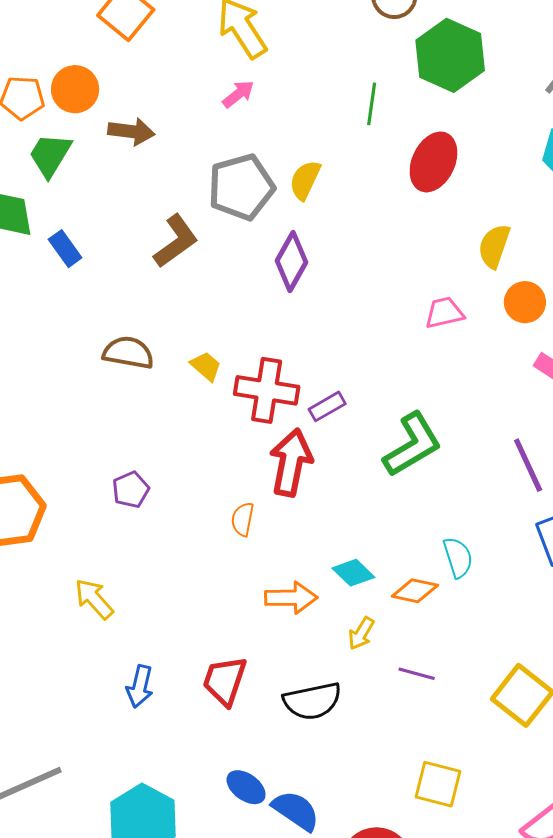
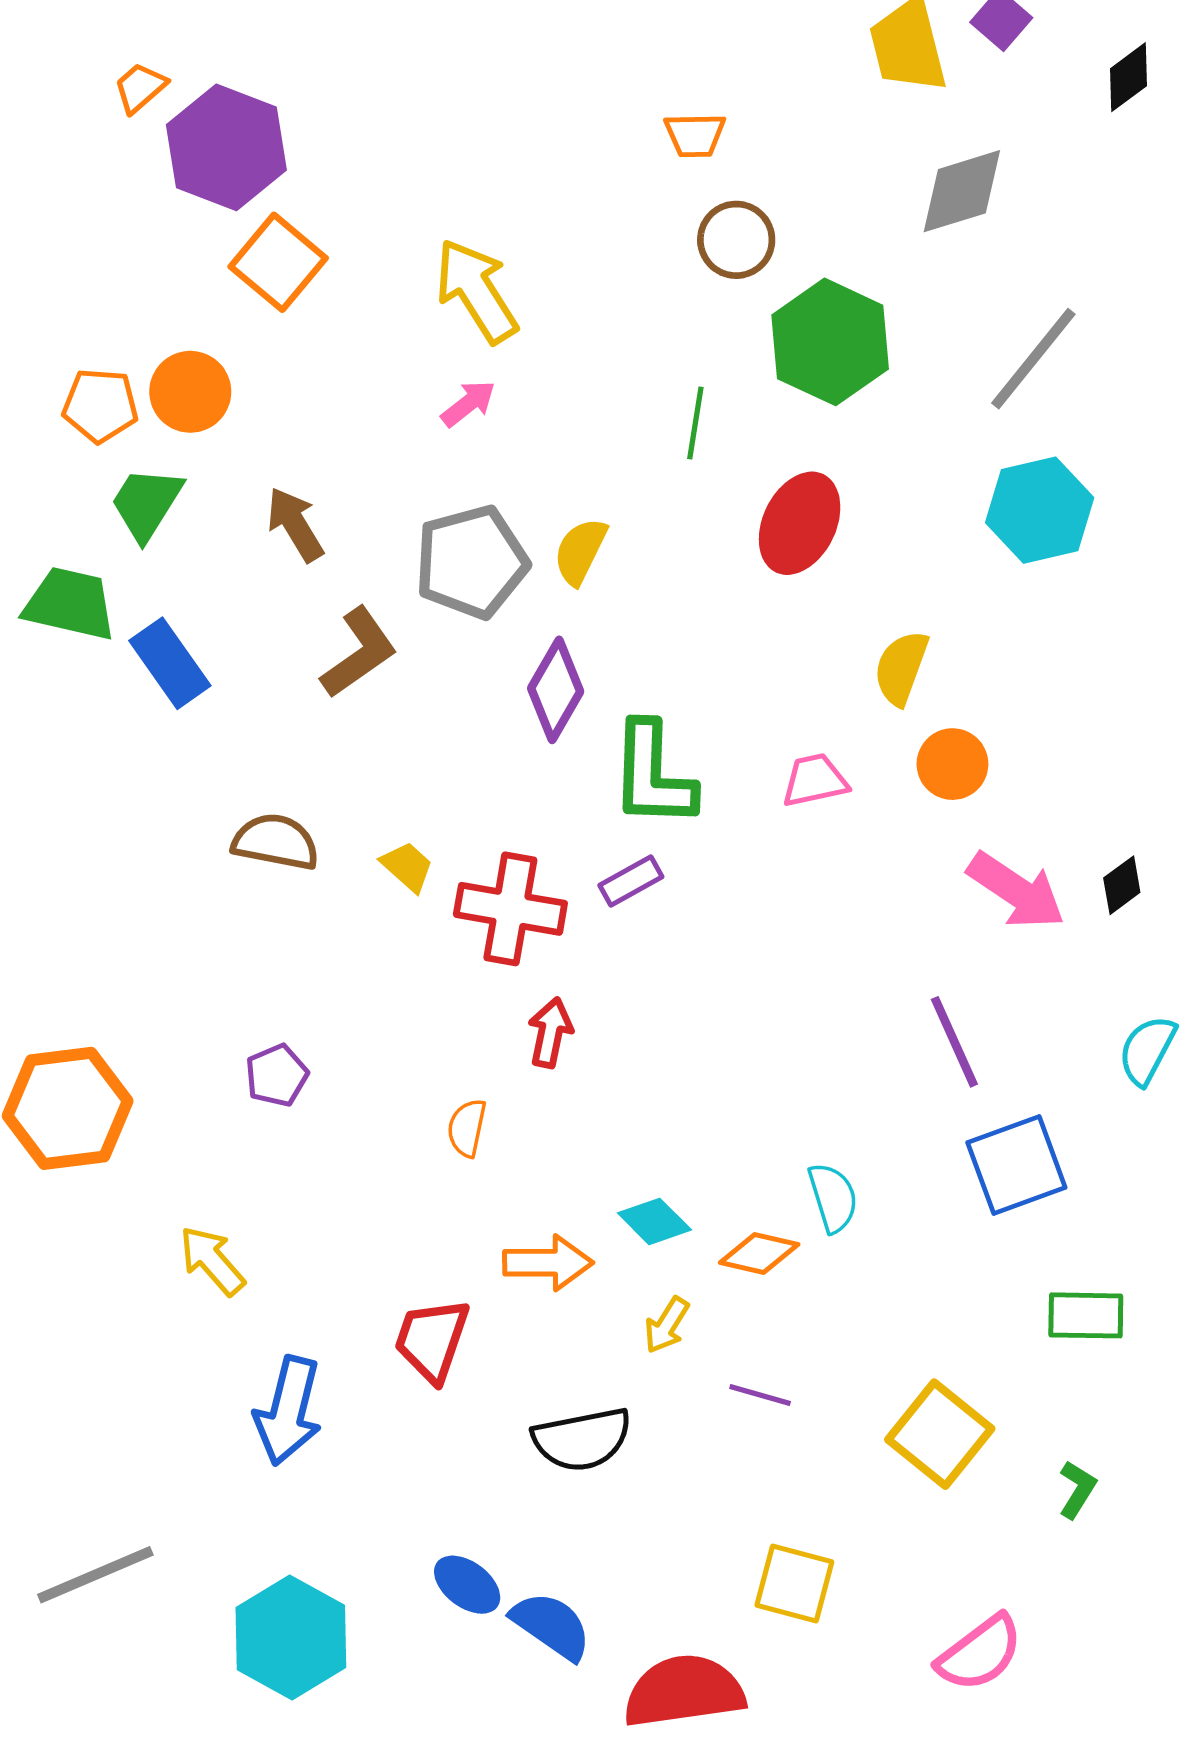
brown arrow: (131, 131) -> (295, 524), moved, turned -129
blue rectangle: (65, 249) -> (170, 663), size x1.4
purple rectangle: (327, 406) -> (631, 881), moved
green L-shape: (412, 445) -> (653, 775), moved, turned 122
red arrow: (291, 463) -> (550, 1033), size x0.6
red trapezoid: (225, 681) -> (432, 1340), moved
blue arrow: (140, 686) -> (288, 1411), size x1.5

